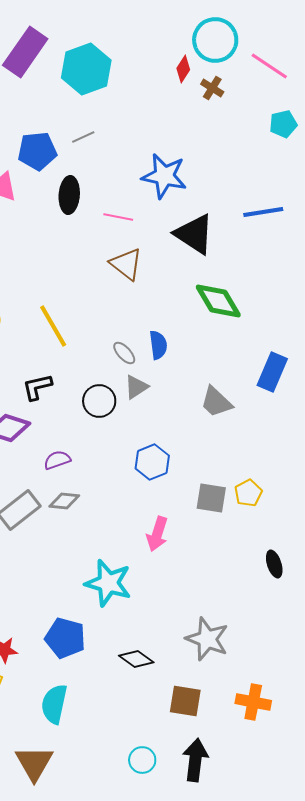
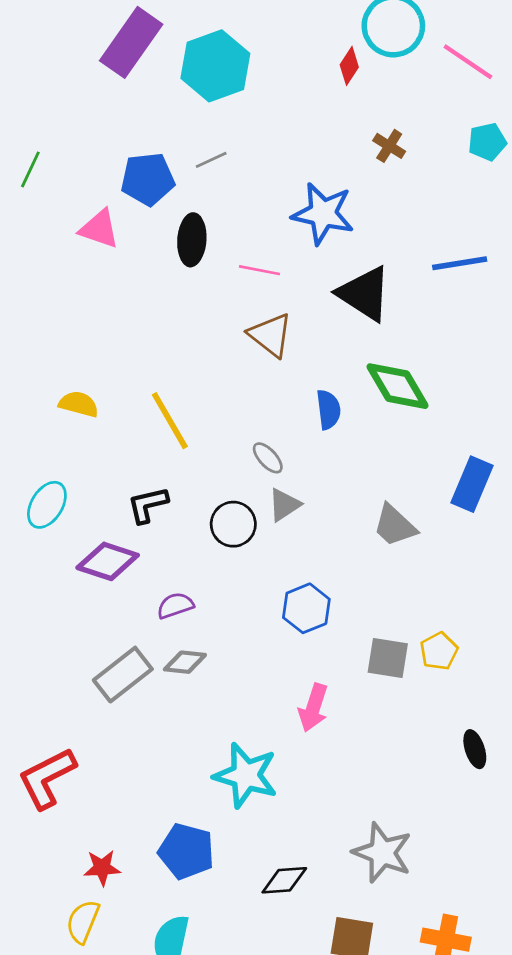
brown cross: (212, 88) -> (389, 146), moved
blue semicircle: (158, 345) -> (328, 410), moved
black diamond: (136, 659) -> (284, 880), turned -40

